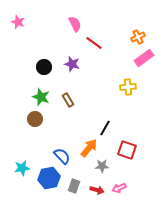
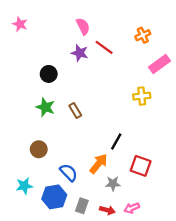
orange cross: (138, 37) -> (143, 35), moved
purple star: (72, 64) -> (80, 53), moved
brown circle: (35, 119) -> (39, 149), moved

